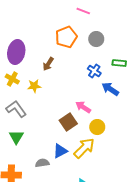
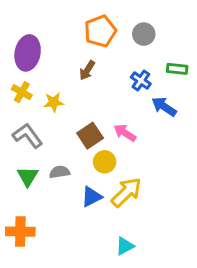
brown arrow: (48, 64) -> (87, 70), moved
brown square: (68, 122) -> (90, 136), moved
yellow circle: (97, 127) -> (105, 162), moved
gray semicircle: (42, 163) -> (60, 172), moved

